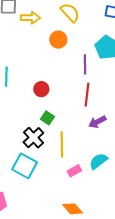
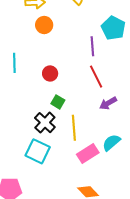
orange circle: (58, 40) -> (44, 25), moved
red line: (87, 95) -> (96, 77), turned -30
pink rectangle: (74, 171) -> (88, 154), size x1.5

